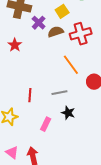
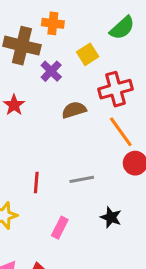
brown semicircle: (56, 32) -> (74, 110), moved
orange line: (71, 65) -> (121, 132), moved
black star: (68, 113) -> (111, 217), moved

